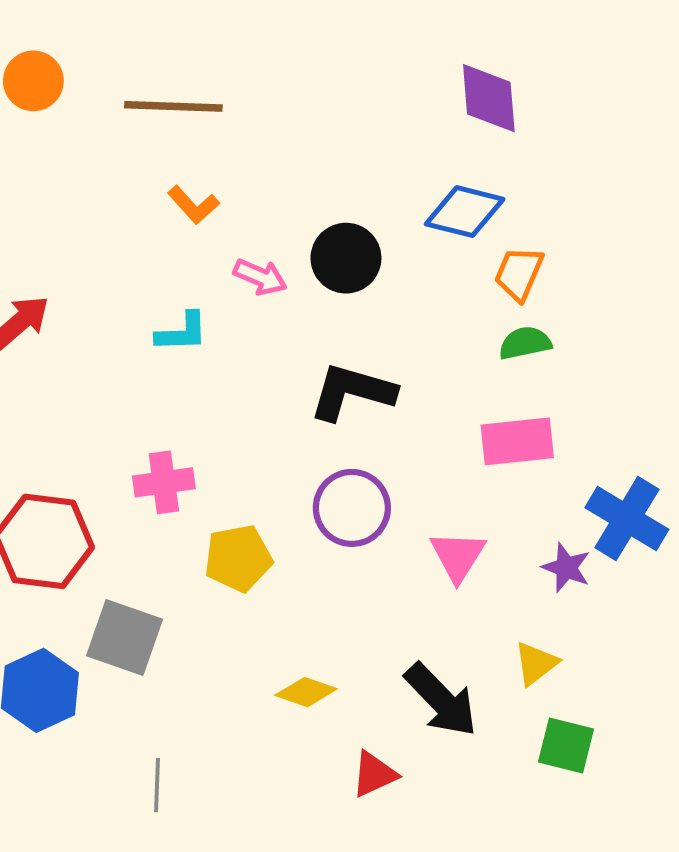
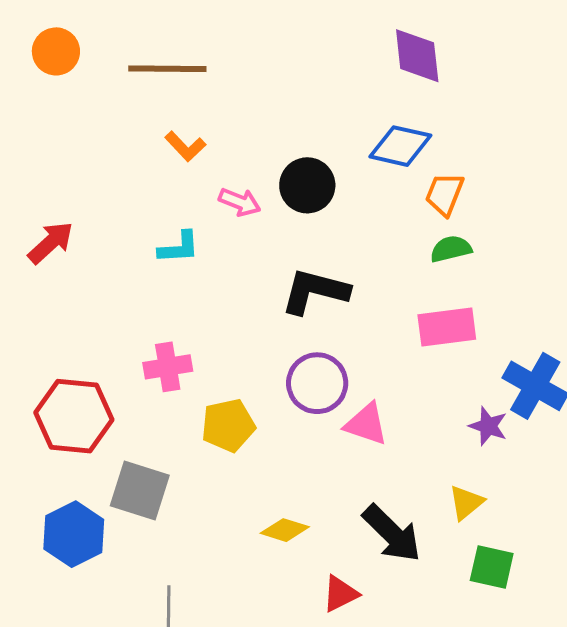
pink triangle: (458, 556) -> (366, 424), moved, turned -42

